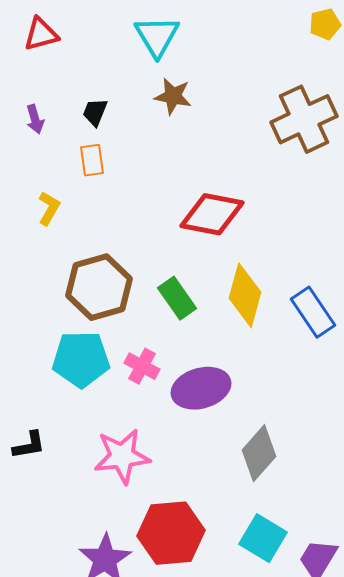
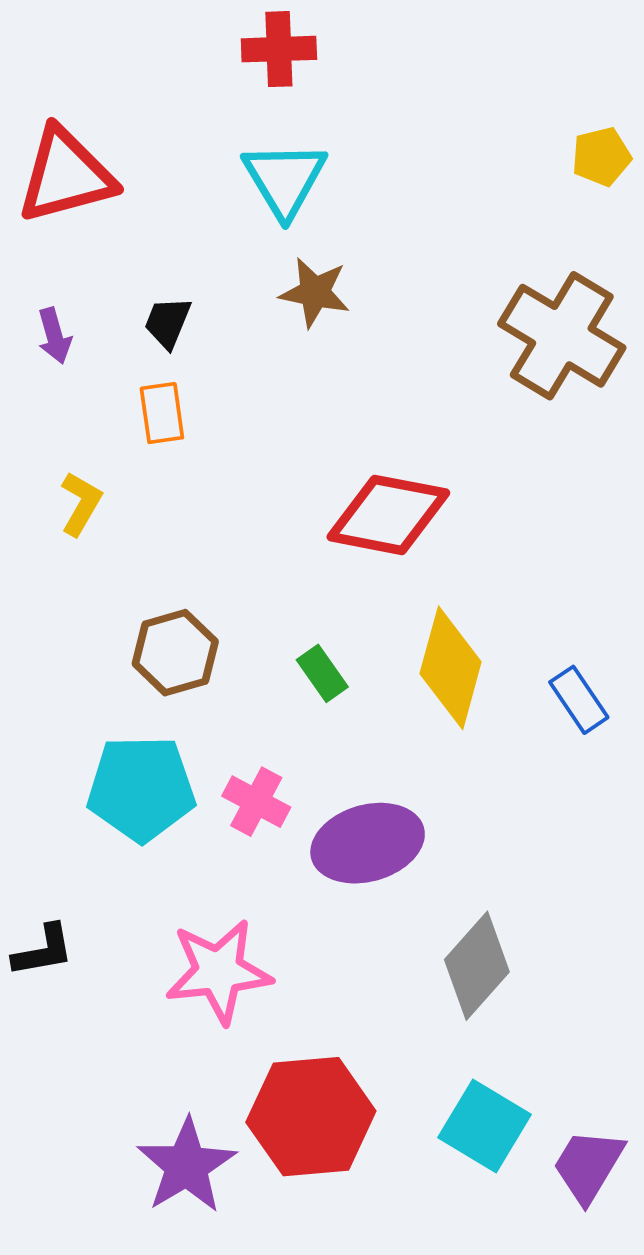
red triangle: (41, 34) -> (66, 175), size x1.5
brown cross: (304, 119) -> (562, 336), turned -34
brown hexagon: (99, 287) -> (175, 653), size x0.7
green rectangle: (177, 298) -> (322, 673), size x0.7
blue rectangle: (313, 312) -> (579, 700), size x0.7

